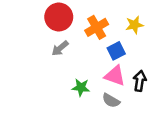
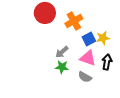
yellow star: (134, 25) -> (103, 38), moved
gray arrow: (60, 48) -> (62, 52), moved

